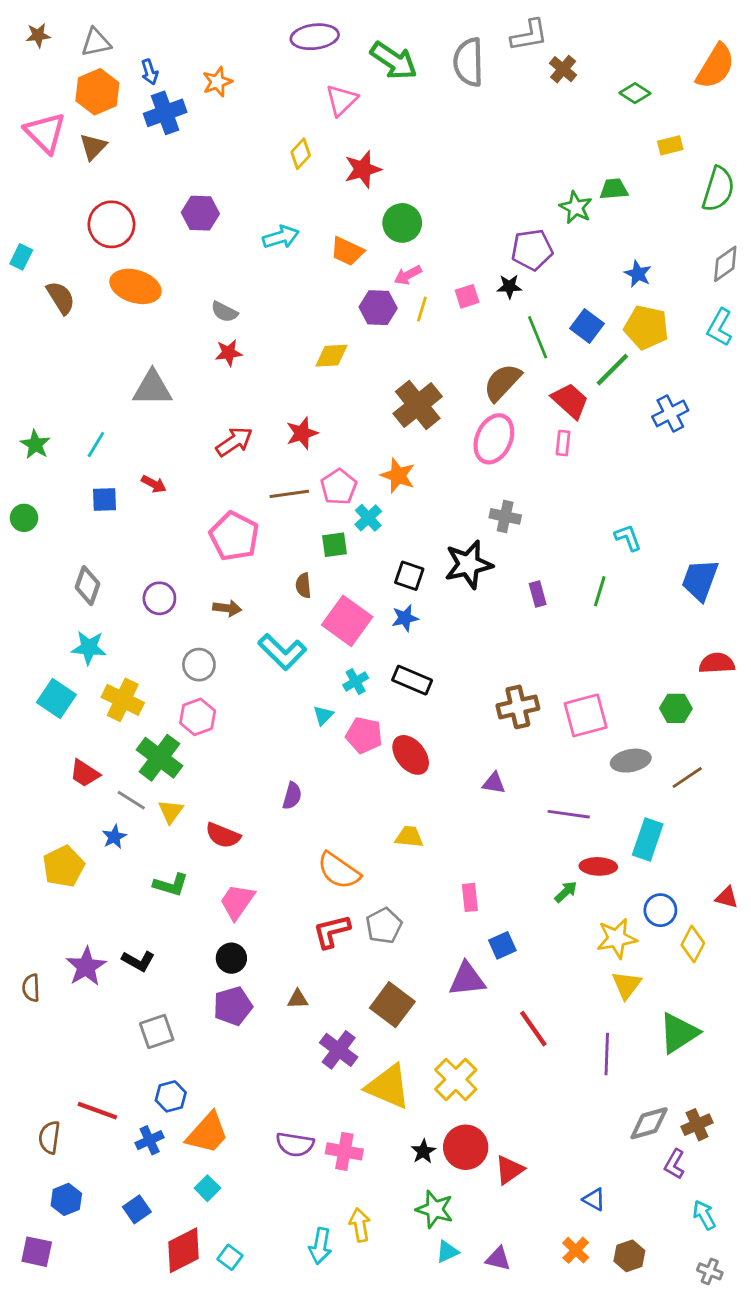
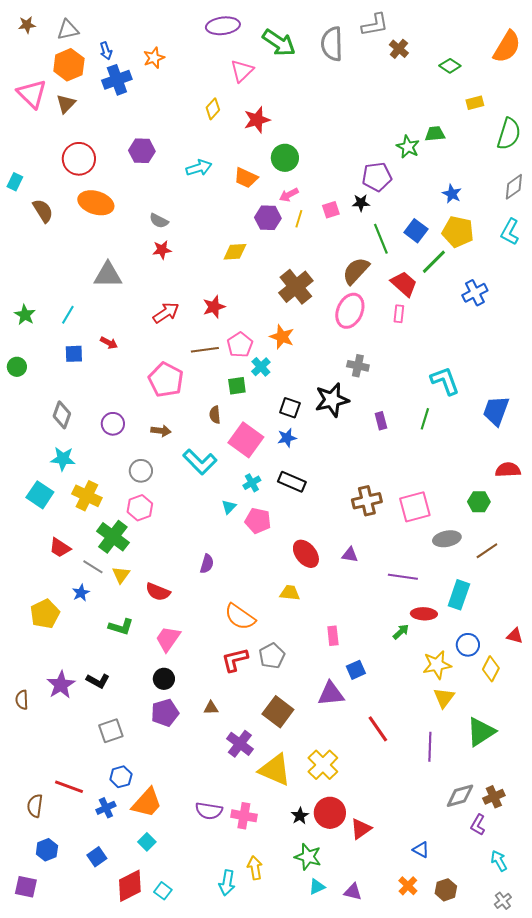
cyan L-shape: (628, 538) -> (445, 381), size x1.5
red ellipse: (411, 755) -> (306, 554), moved
gray cross: (710, 1271) -> (503, 901), turned 30

